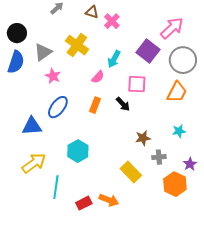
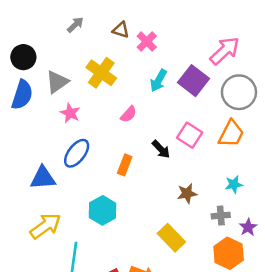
cyan arrow: (114, 59) -> (158, 81), moved
pink square: (137, 84) -> (190, 135), moved, turned 30
orange rectangle: (95, 105) -> (125, 165), moved
gray cross: (159, 157) -> (221, 216), moved

